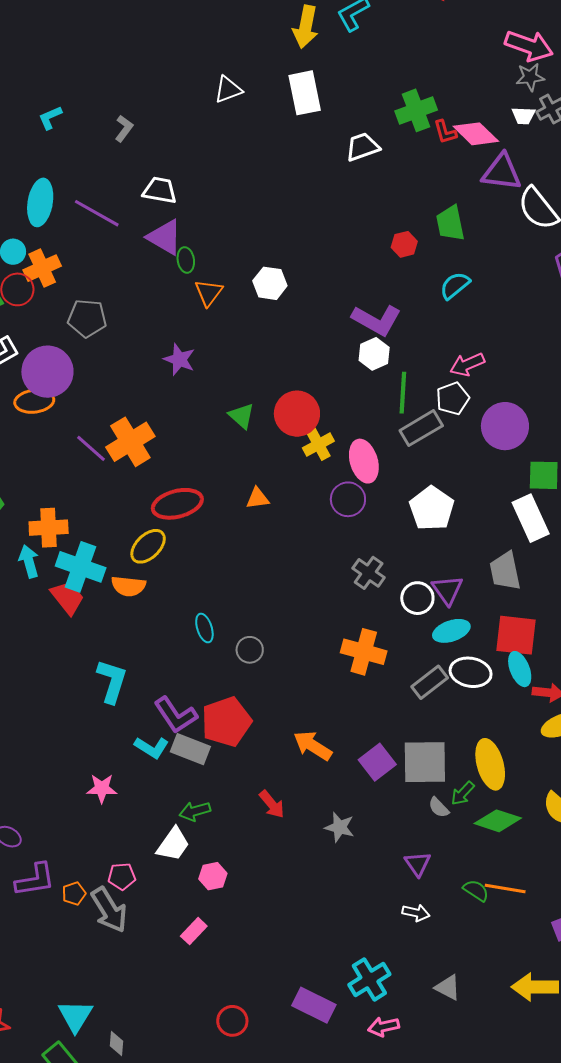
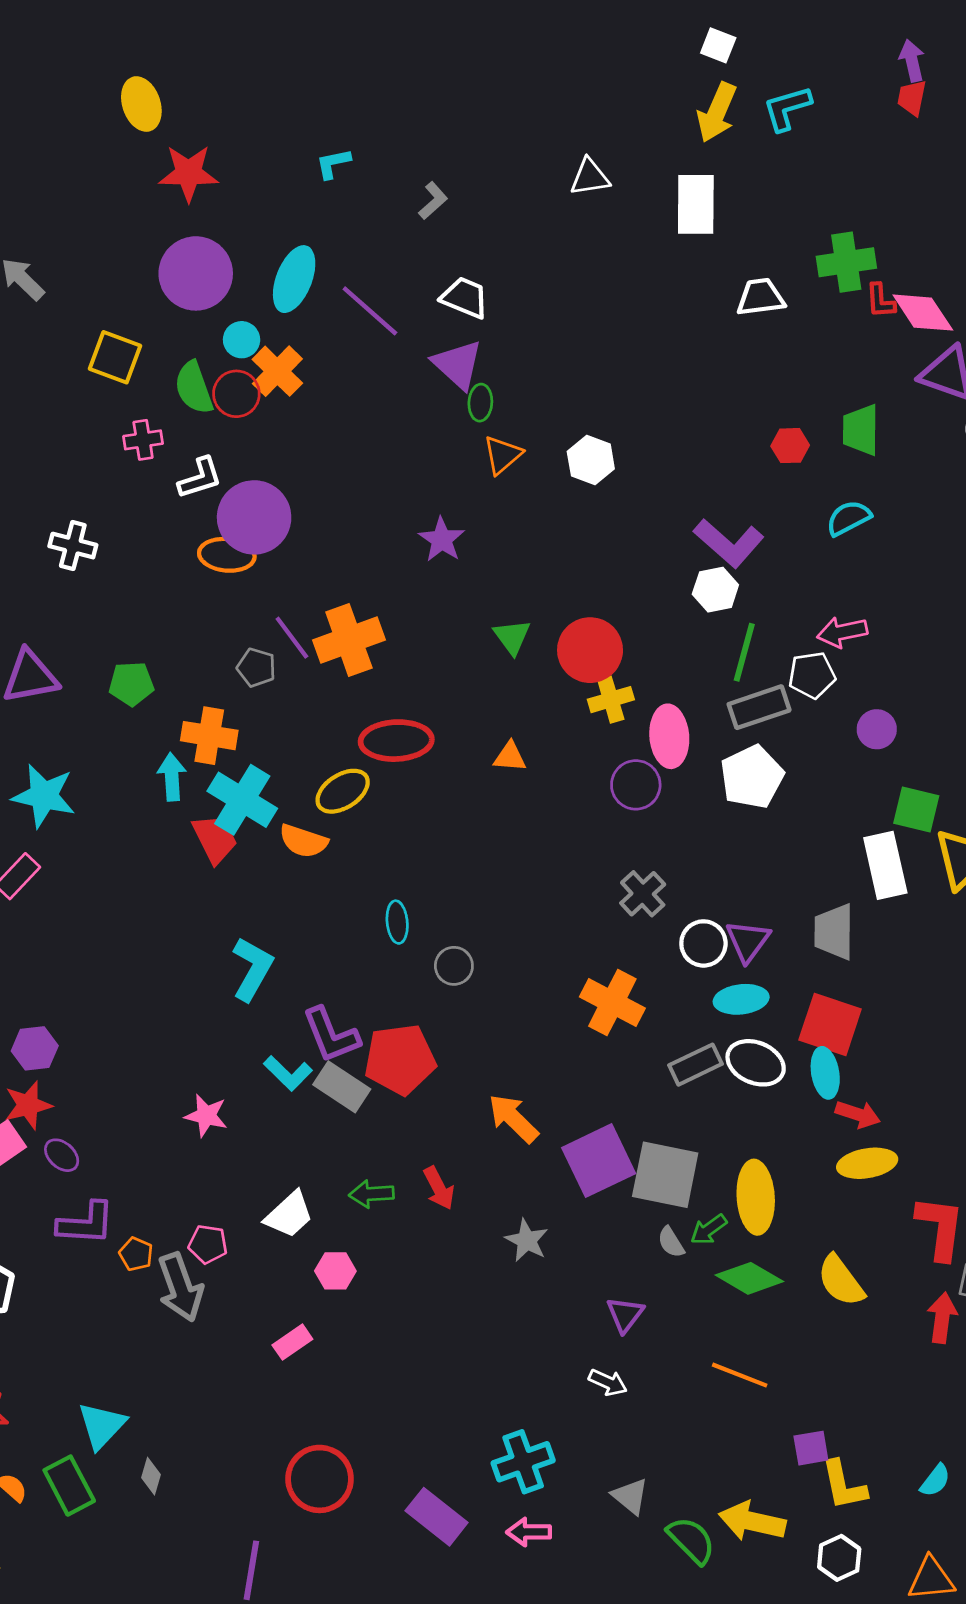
orange cross: (42, 268) -> (277, 371), turned -33
gray pentagon: (87, 318) -> (256, 668), moved, size x0.7
purple circle: (505, 426) -> (877, 729), size x0.6
white pentagon: (432, 508) -> (752, 777), moved
purple square: (377, 762) -> (599, 1161), size x1.4
green arrow: (195, 811) -> (371, 1194), moved
green semicircle: (476, 890) -> (691, 1540), moved, size x1.4
orange pentagon: (74, 894) -> (136, 1254), turned 30
purple rectangle: (314, 1005) -> (437, 1517), moved
red circle: (232, 1021) -> (320, 1479), size x1.5

